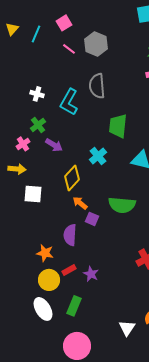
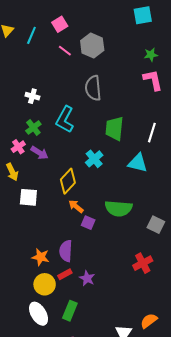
cyan L-shape: (69, 102) -> (65, 119), moved
purple arrow: (54, 145) -> (40, 153), moved
yellow arrow: (17, 169) -> (12, 172), turned 60
purple semicircle: (70, 235) -> (66, 251), moved

